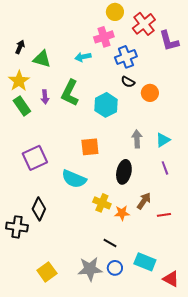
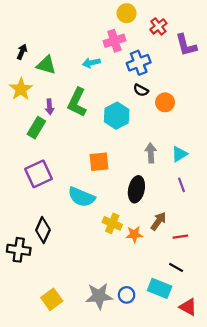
red cross: (144, 24) -> (158, 26), size x0.7
green rectangle: (22, 106) -> (36, 128), moved, turned 66
black line: (110, 243) -> (176, 267), moved

